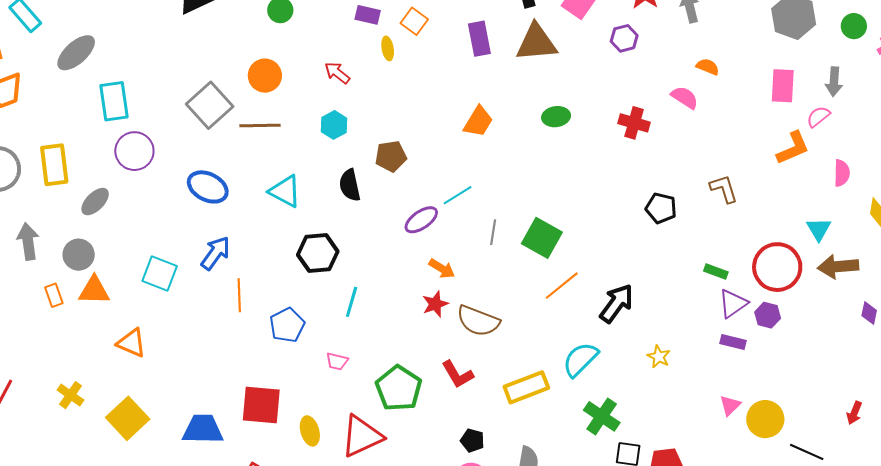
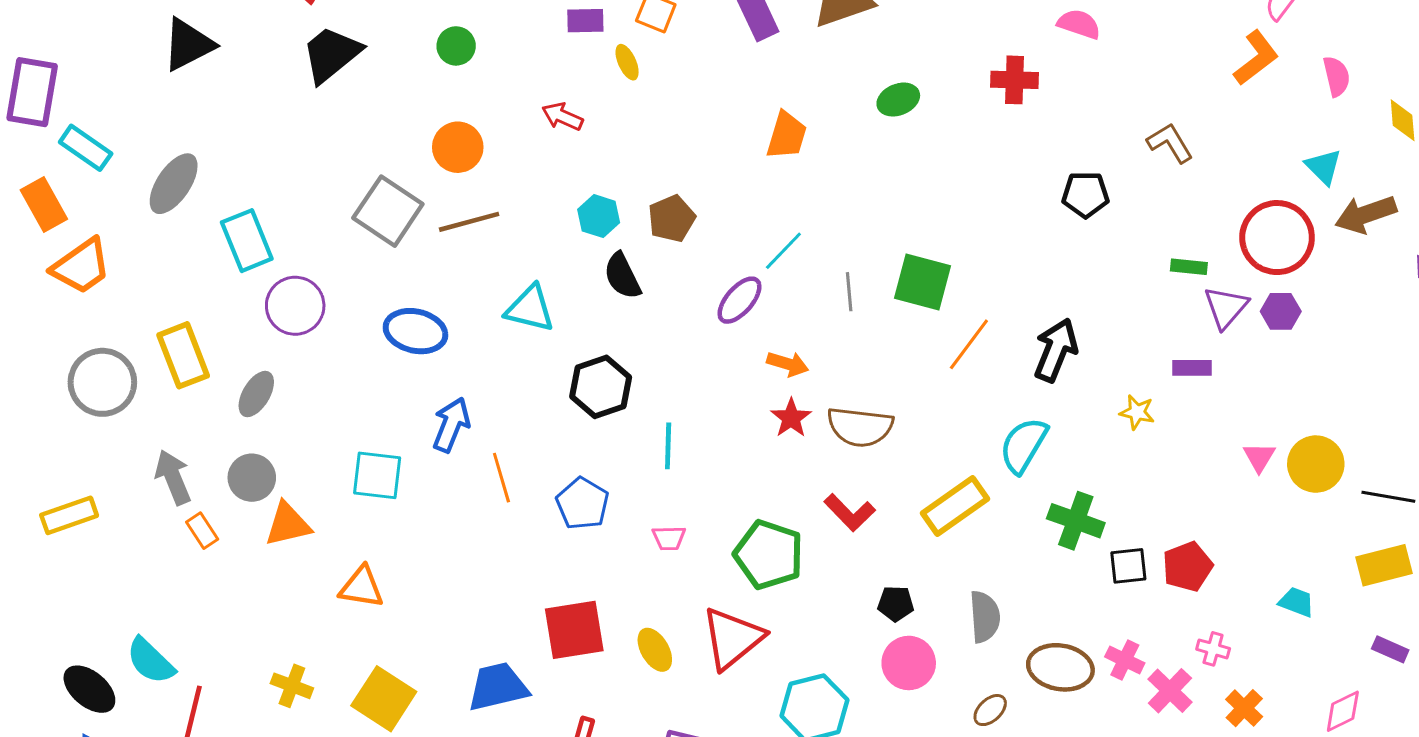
cyan hexagon: (334, 125) -> (599, 216), moved
orange rectangle: (54, 295) -> (202, 531), moved
purple rectangle: (733, 342) -> (1192, 368), moved

